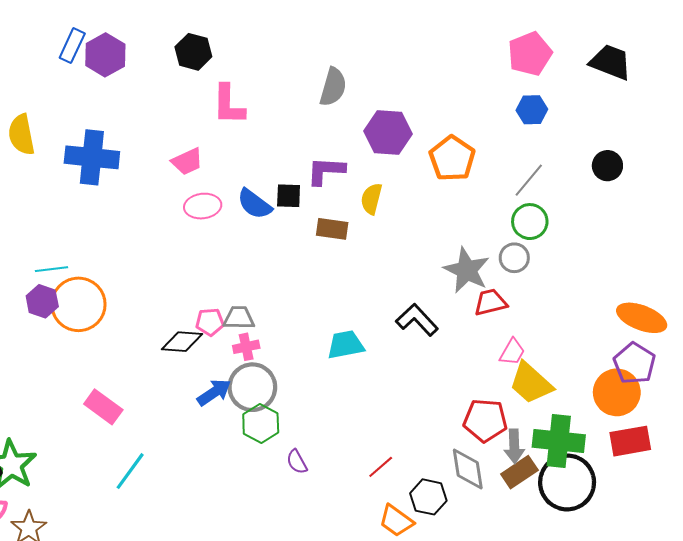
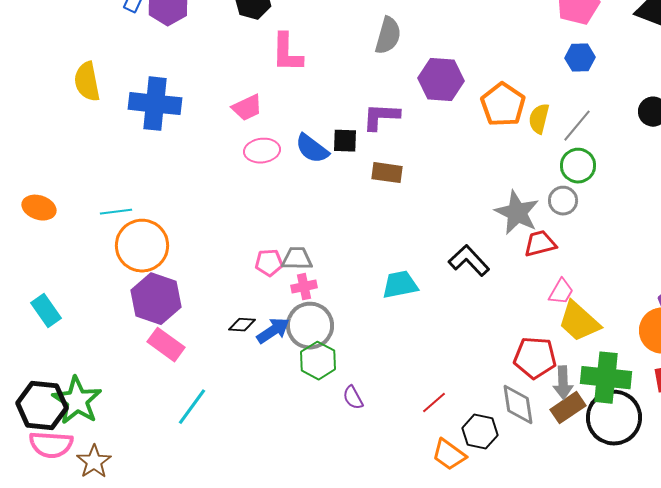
yellow semicircle: (371, 199) -> (539, 119), moved
purple hexagon: (42, 301) -> (156, 299), moved, size x1.6
black diamond: (182, 342) -> (242, 325), moved, size x0.7

